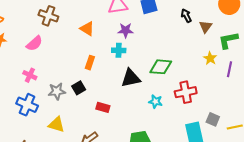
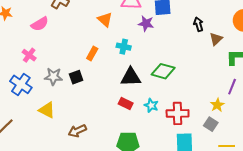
orange triangle: (87, 29) -> (105, 19), moved
purple star: (126, 30) -> (146, 24), moved
yellow star: (210, 58) -> (217, 105), moved
red cross: (186, 92) -> (178, 113), moved
red rectangle: (103, 107) -> (126, 103), moved
gray square: (213, 119) -> (211, 124), moved

